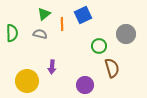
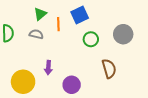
green circle: (99, 46) -> (91, 39), moved
purple circle: (85, 85) -> (72, 85), moved

